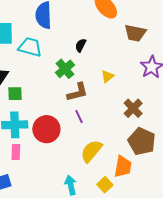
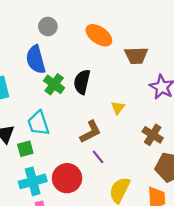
black semicircle: (81, 45) -> (82, 82), size x1.6
cyan trapezoid: (30, 47) -> (38, 123), moved, turned -110
green cross: (65, 69) -> (54, 84), moved

